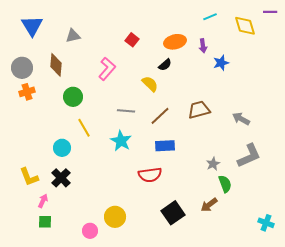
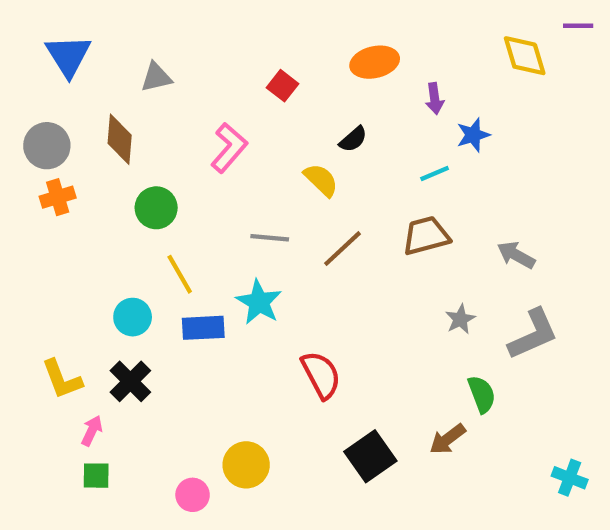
cyan line: (210, 17) -> (435, 174), moved
orange ellipse: (175, 42) -> (375, 62), moved
blue rectangle: (165, 146) -> (203, 328), moved
gray star: (213, 164) -> (460, 319), moved
red semicircle: (150, 175) -> (321, 375), turned -110

